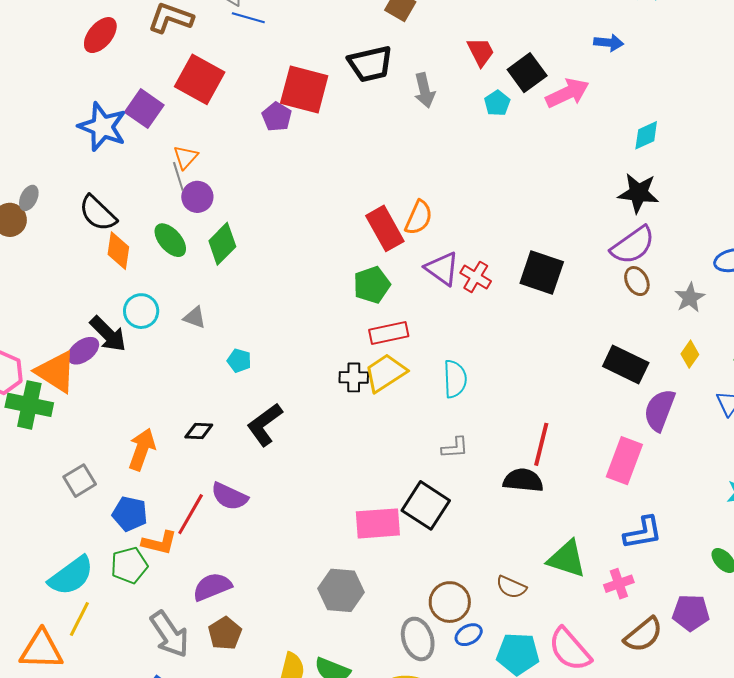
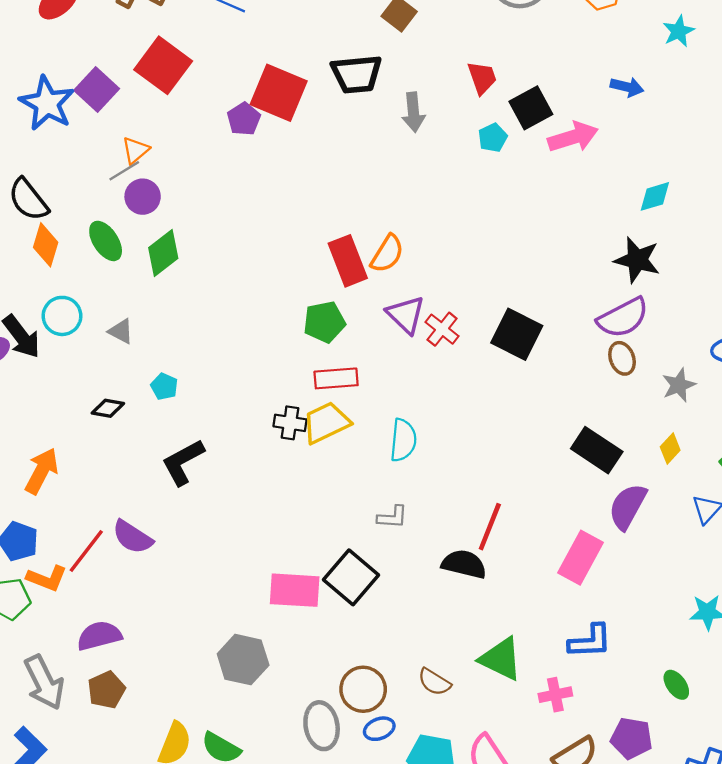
gray line: (178, 176) -> (124, 171), turned 68
black diamond: (199, 431) -> (108, 408), moved

